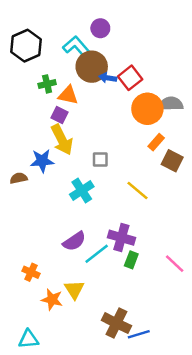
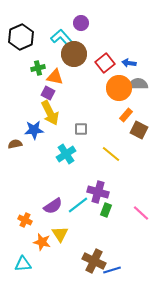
blue arrow: (108, 78) -> (129, 63), moved
purple semicircle: (74, 241) -> (53, 206), moved
cyan triangle: (28, 339) -> (23, 264), moved

